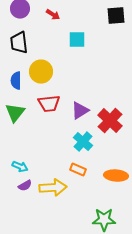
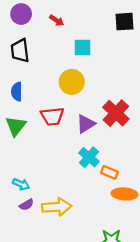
yellow circle: (41, 72) -> (72, 82), moved
red cross: (110, 121) -> (116, 113), moved
orange rectangle: (78, 170) -> (109, 172), moved

